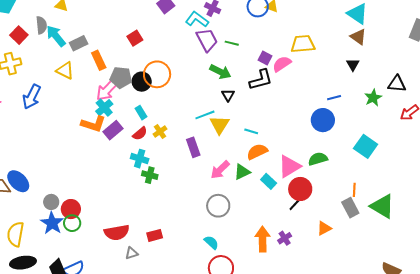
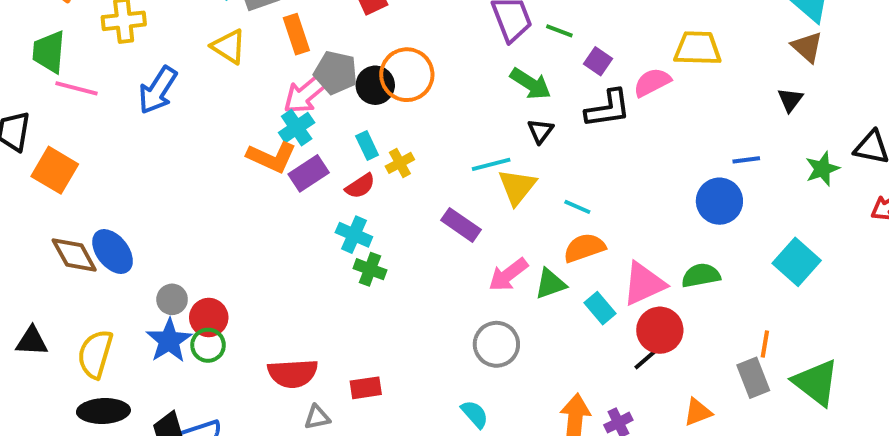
purple square: (265, 58) -> (598, 61), moved
yellow cross: (160, 132) -> (400, 163), moved
purple rectangle: (193, 147) -> (461, 225), turned -42

